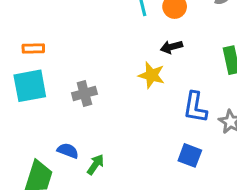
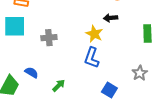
blue L-shape: (195, 107) -> (92, 58), moved
green arrow: (95, 164) -> (59, 85), moved

